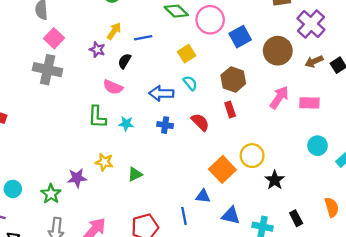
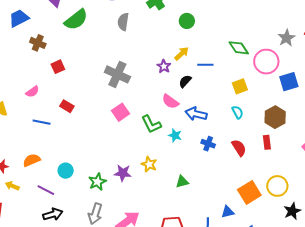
pink square: (54, 38) -> (121, 112), moved
blue arrow: (161, 93) -> (196, 114), moved
green L-shape: (97, 117) -> (151, 124), turned -40
green triangle: (135, 174) -> (182, 182), moved
blue triangle: (203, 196) -> (228, 212), turned -32

